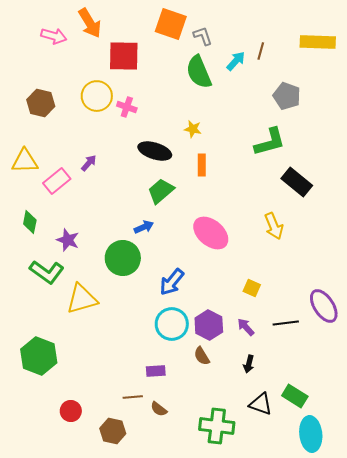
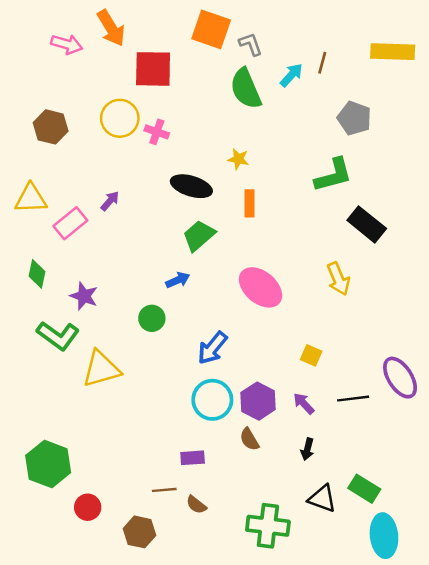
green circle: (123, 258) -> (152, 318), size x0.6
green hexagon: (39, 356) -> (48, 464), moved

